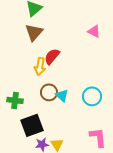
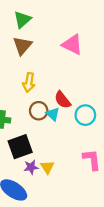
pink triangle: (94, 31) -> (72, 45), moved, size x1.5
red semicircle: (52, 56) -> (63, 100), moved, turned -78

